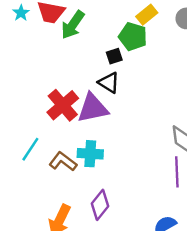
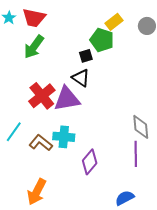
green arrow: (73, 25) -> (34, 47), moved
purple diamond: (100, 205) -> (90, 162), moved

